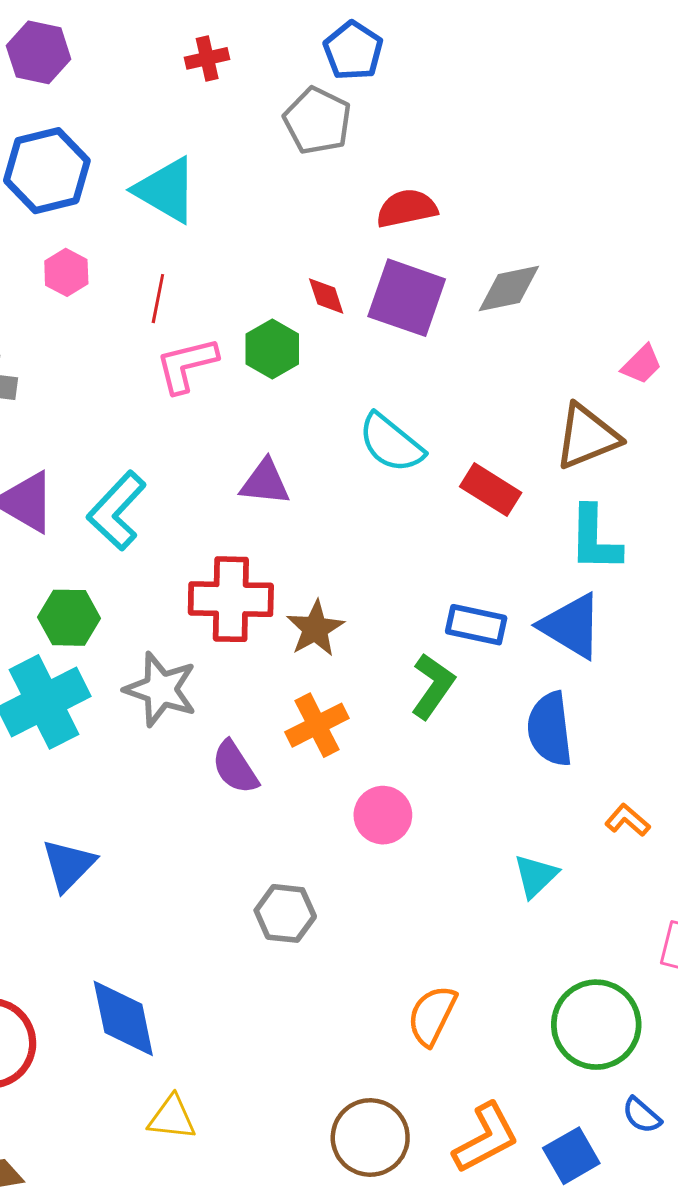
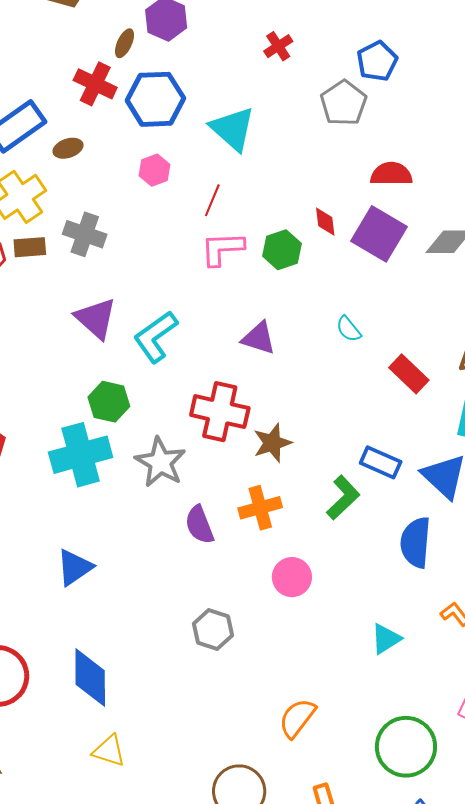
red cross: (207, 58) -> (278, 46), turned -32
cyan semicircle: (391, 443) -> (349, 329), size x0.6

